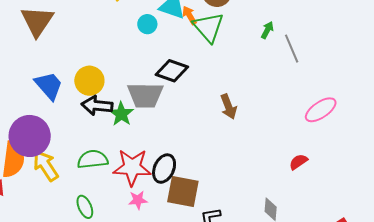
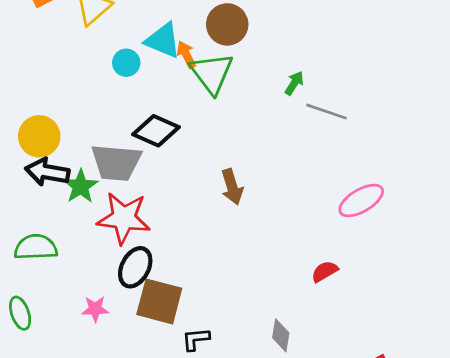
gray line: (292, 49) -> (326, 112), turned -52
red star: (132, 167) -> (124, 218), moved

